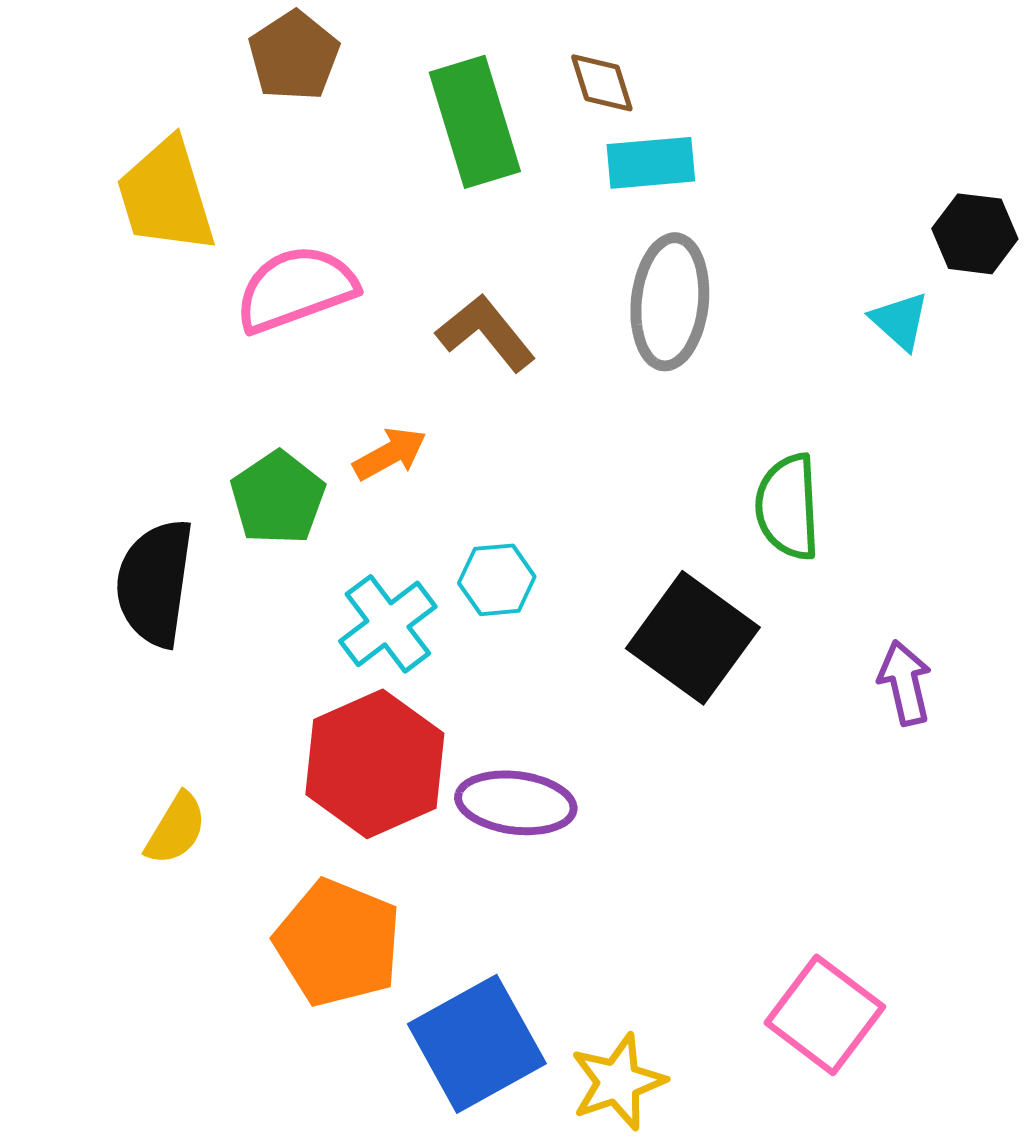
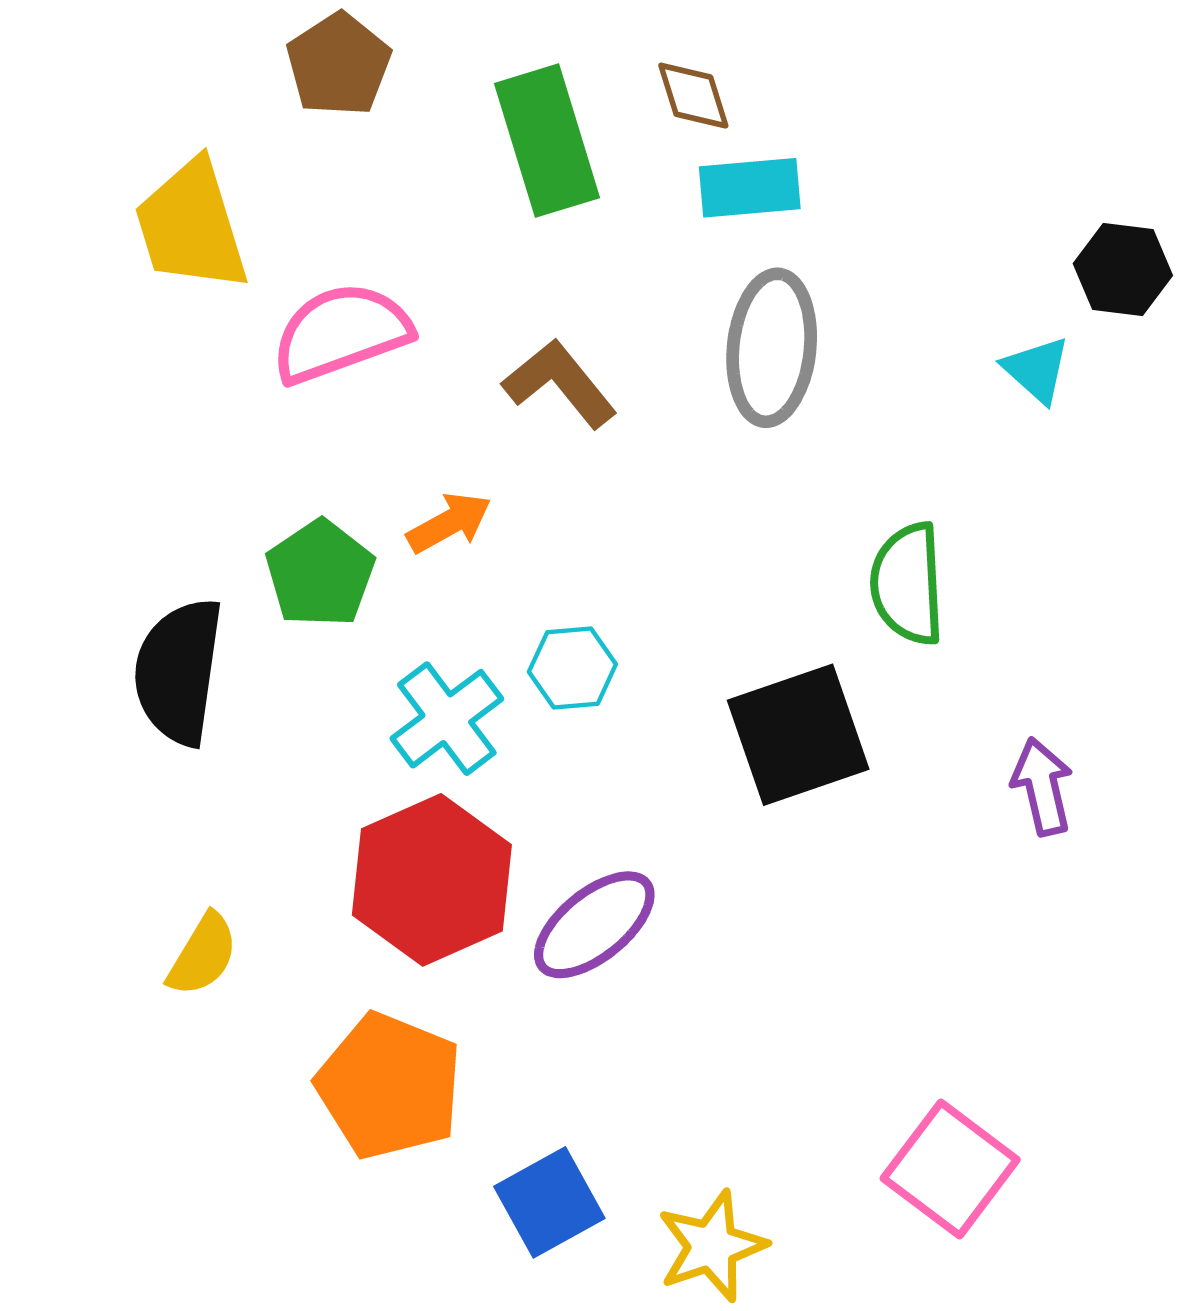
black square: (693, 638) -> (798, 735), turned 35
purple ellipse: (516, 803) -> (594, 925), turned -46
blue square: (477, 1044) -> (549, 1202), size x0.7

